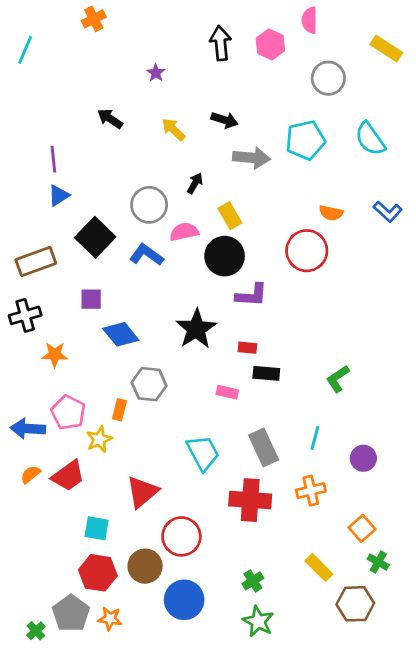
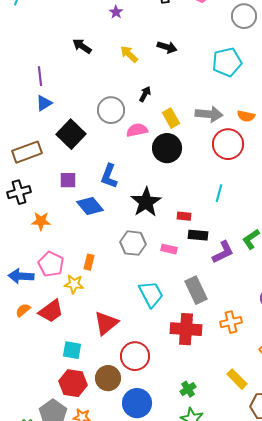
gray arrow: (252, 158) -> (209, 114), moved
blue L-shape: (146, 255) -> (109, 176), moved, turned -105
purple L-shape: (252, 295) -> (223, 252), moved, turned -30
gray hexagon: (149, 384) -> (133, 243), moved
cyan line: (315, 438) -> (219, 193), moved
yellow star: (99, 439) -> (74, 284), turned 30

